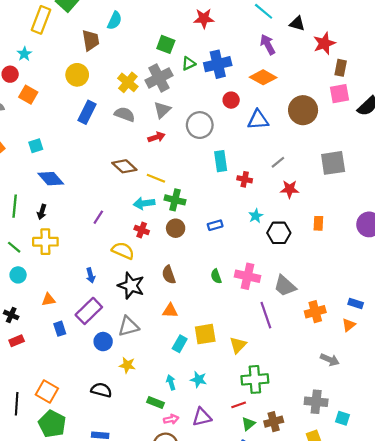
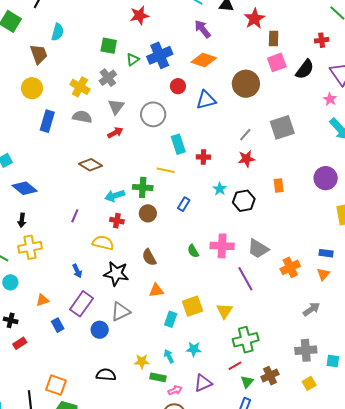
gray cross: (159, 78) -> (108, 78), size x0.7
gray line: (278, 162) -> (245, 135), moved
yellow line: (156, 178) -> (166, 170), moved
blue rectangle: (215, 225) -> (184, 204), turned -32
gray arrow: (330, 360) -> (312, 309), turned -48
yellow star: (127, 365) -> (142, 361), moved

